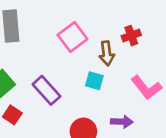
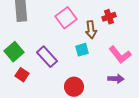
cyan square: (94, 81) -> (82, 50), turned -32
purple arrow: (122, 122) -> (116, 79), moved

